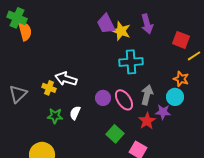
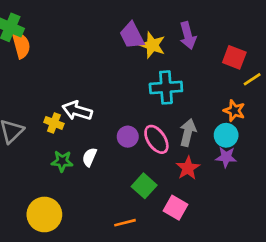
purple star: (163, 112) -> (226, 157), moved

